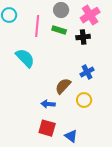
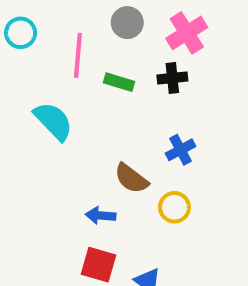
green rectangle: (59, 30) -> (119, 82), moved
brown semicircle: (63, 86) -> (131, 179), turned -96

